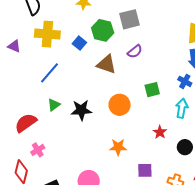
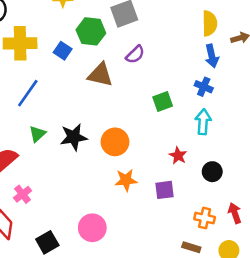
orange circle: (120, 105) -> (115, 142), moved
purple square: (145, 170) -> (164, 190), moved

